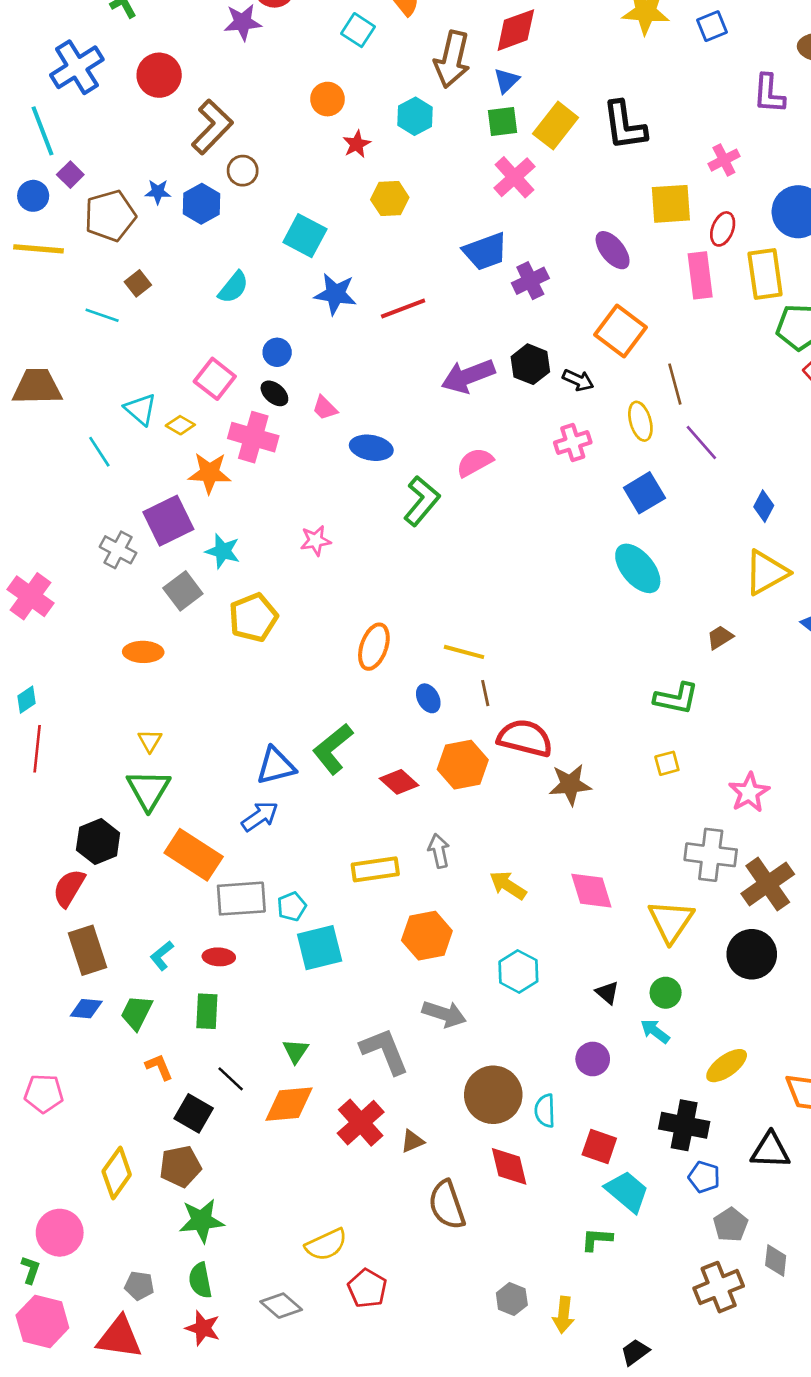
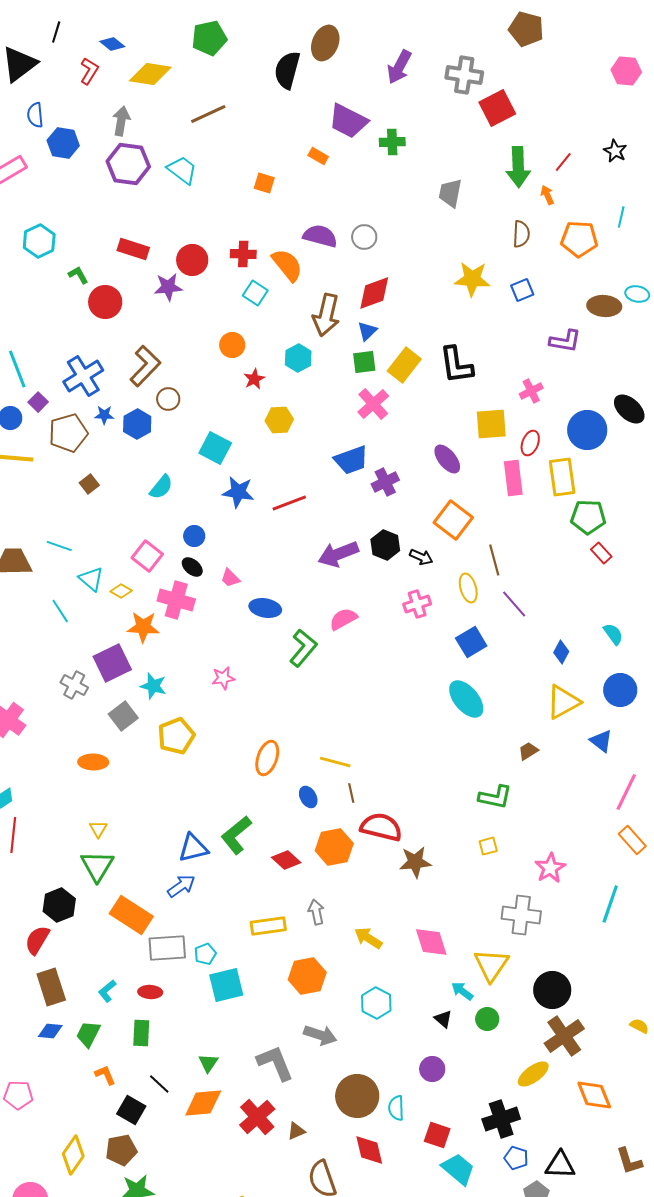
blue cross: (77, 67) -> (83, 376), moved
red circle: (159, 75) -> (105, 302), moved
purple L-shape: (769, 94) -> (565, 341), turned -84
cyan line: (102, 315) -> (59, 546), moved
brown cross: (768, 884) -> (564, 1036), moved
cyan arrow: (655, 1031) -> (462, 991), moved
black cross: (684, 1125) -> (501, 1119), turned -30
black triangle: (770, 1150) -> (560, 1165), moved

